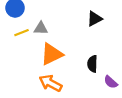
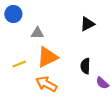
yellow line: (21, 33) -> (19, 64), moved

